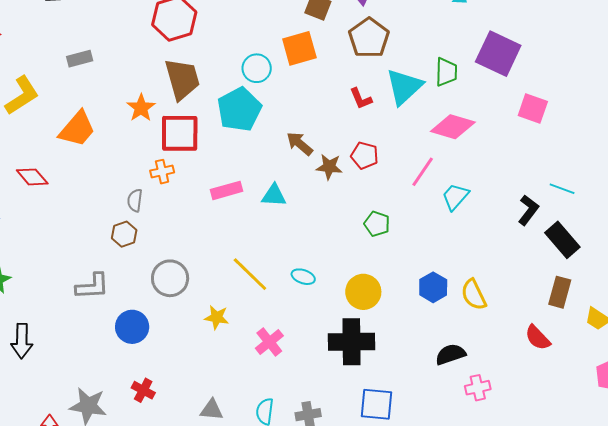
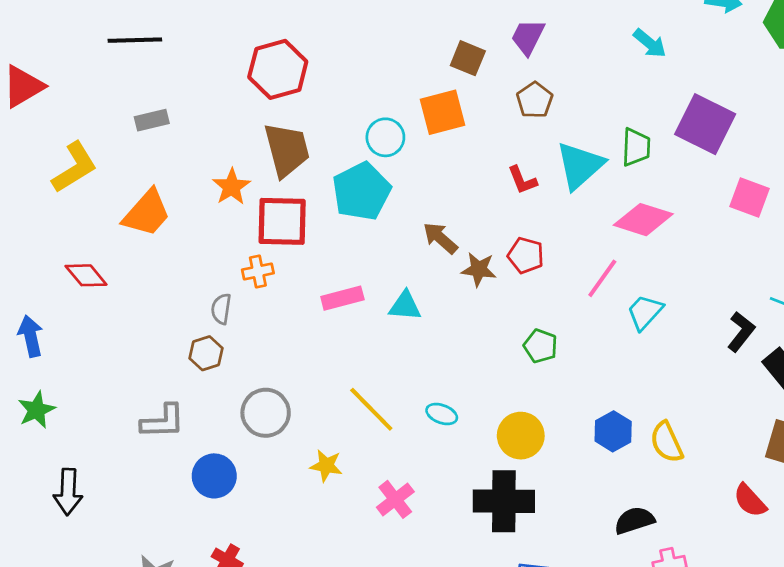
brown pentagon: (369, 38) -> (535, 100), size x0.7

